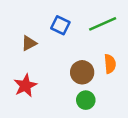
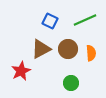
brown triangle: (29, 43) -> (41, 49), moved, size x1.5
brown circle: (82, 72) -> (68, 49), moved

